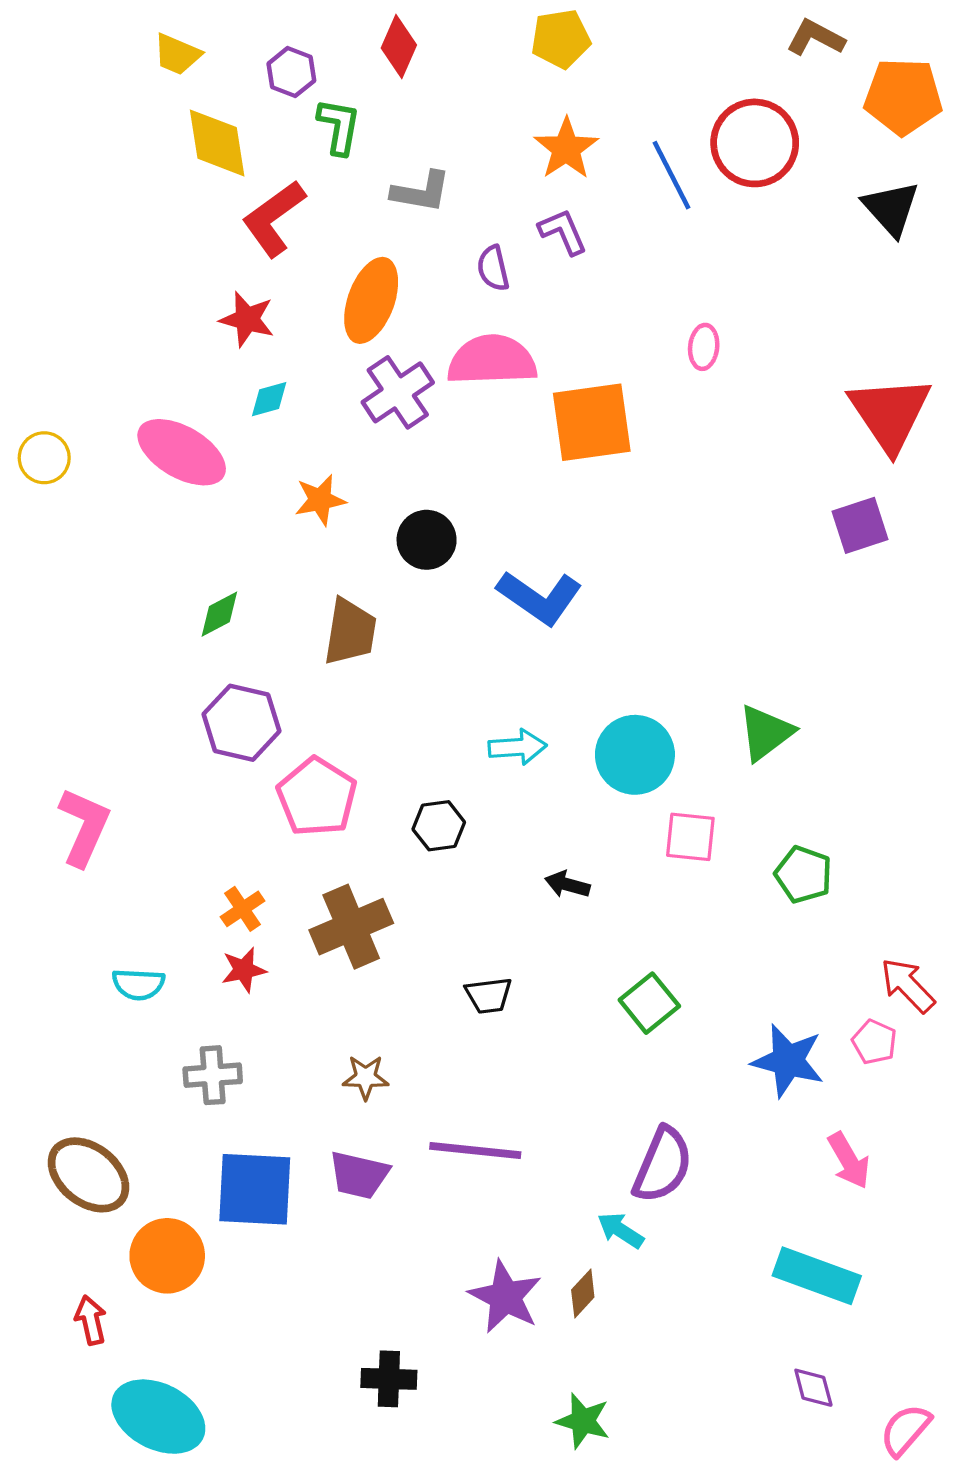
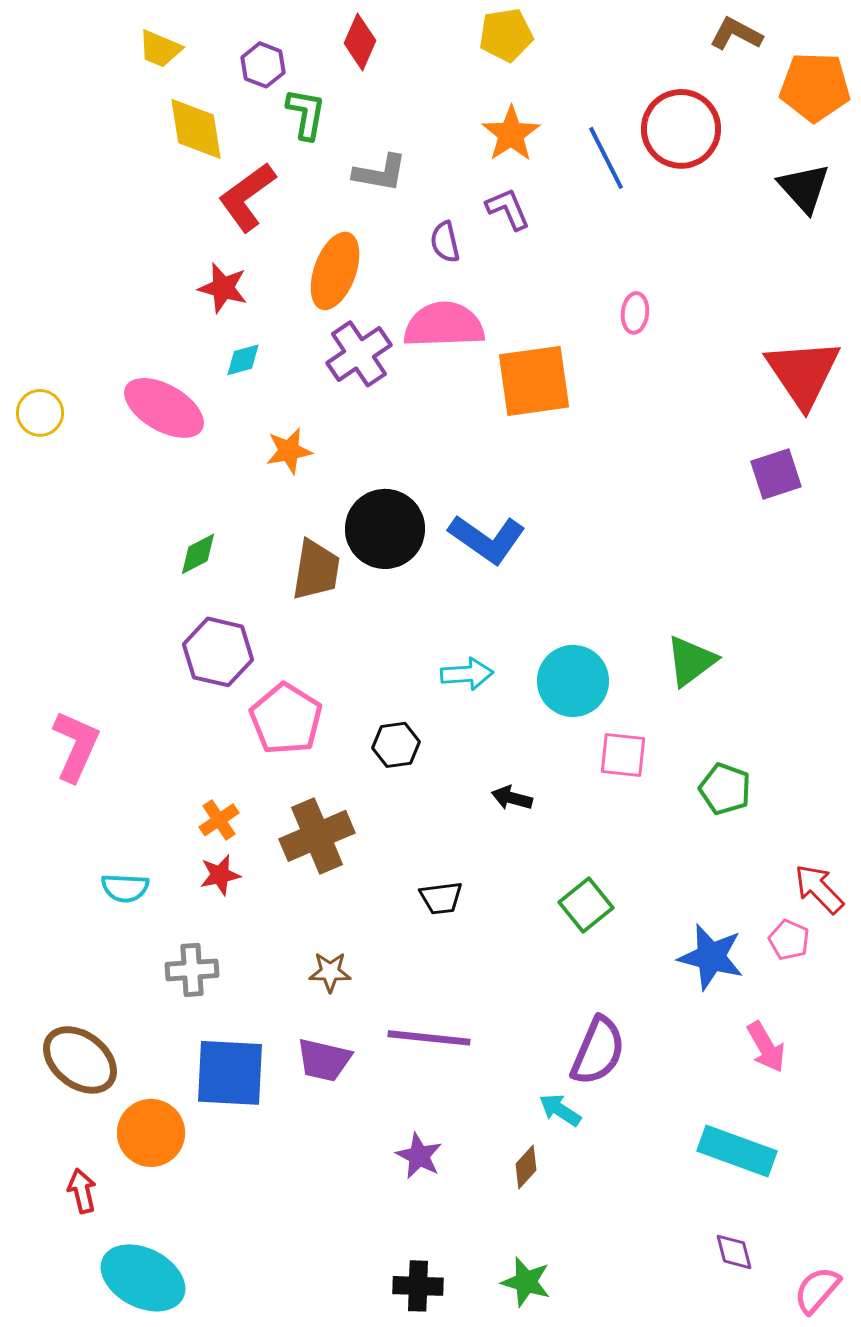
black circle: (427, 540) -> (385, 529), moved, size x1.5
purple star: (505, 1297) -> (419, 1156), moved, size x0.7
black cross: (389, 1379) -> (418, 1286), moved

